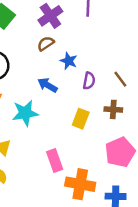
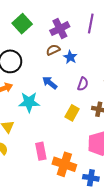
blue star: (69, 61) -> (70, 57), moved
pink rectangle: (55, 161) -> (41, 151), moved

